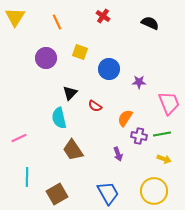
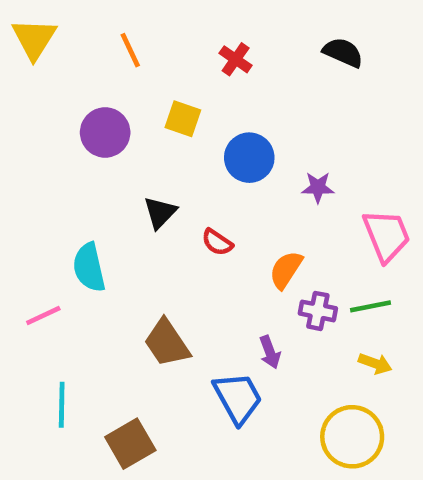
red cross: (103, 16) -> (236, 59), moved
cyan semicircle: (59, 118) -> (89, 267), moved
blue trapezoid: (108, 193) -> (238, 398), moved

